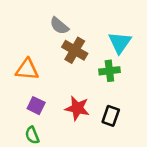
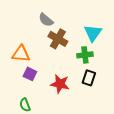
purple square: (36, 106) -> (30, 74), moved
black rectangle: (111, 116) -> (89, 78), moved

